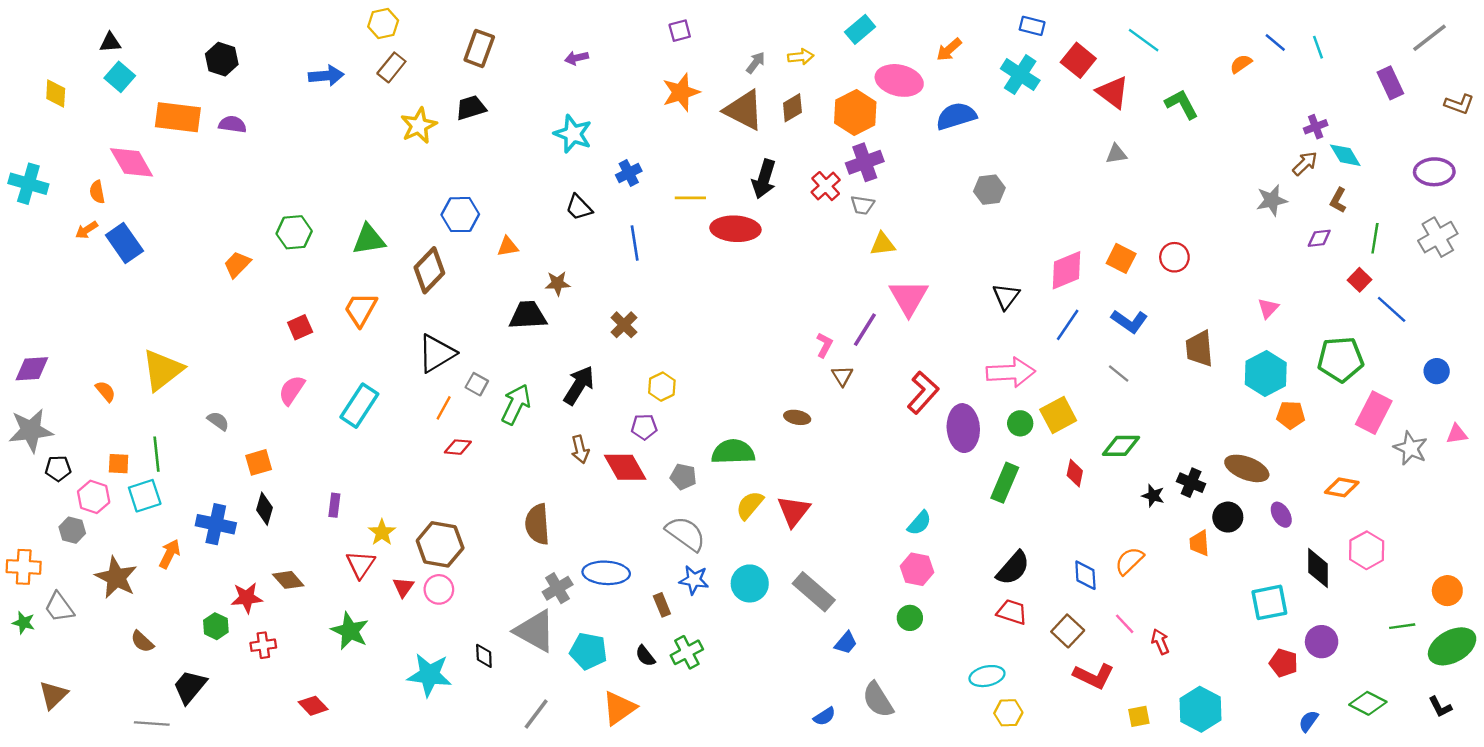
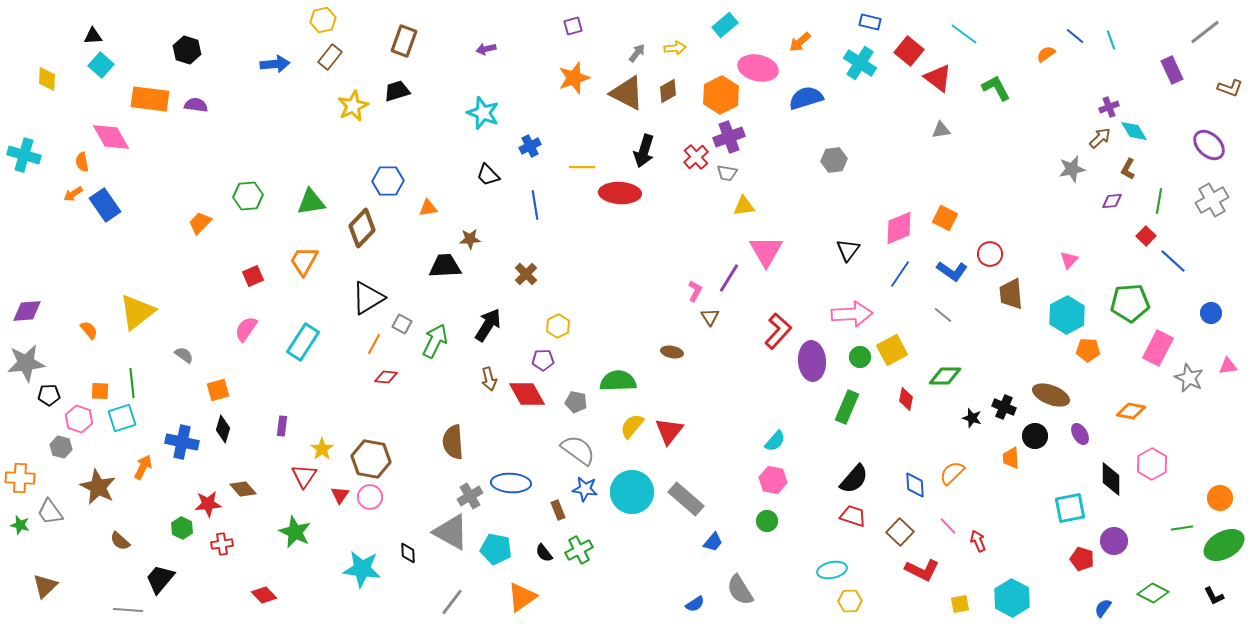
purple ellipse: (1434, 172) -> (1209, 145), turned 44
red circle: (1174, 257) -> (990, 254), moved
cyan circle: (750, 583) -> (632, 492), size x1.4

